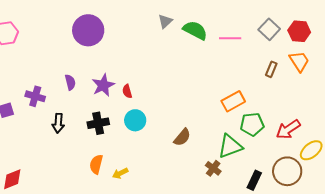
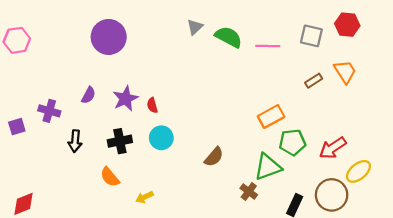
gray square: (269, 29) -> (311, 36), turned -30
red hexagon: (299, 31) -> (347, 25), moved
brown rectangle: (271, 69) -> (314, 81), turned 35
purple semicircle: (70, 82) -> (88, 95), turned 42
orange semicircle: (96, 164) -> (110, 177), moved, turned -54

